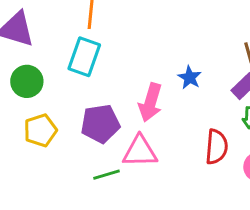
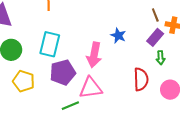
cyan rectangle: (84, 57) -> (50, 44), moved
yellow pentagon: (40, 130) -> (24, 81), turned -30

